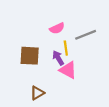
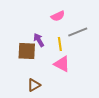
pink semicircle: (57, 28) -> (58, 16), moved
purple arrow: (58, 58) -> (39, 40), moved

